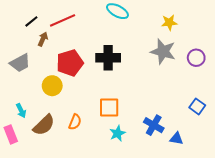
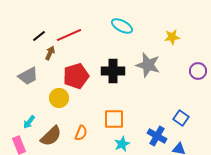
gray star: (163, 52) -> (148, 65), moved
blue square: (197, 106) -> (181, 118), moved
cyan arrow: (21, 111) -> (29, 122), turned 64

